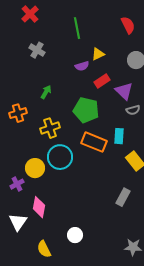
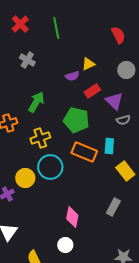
green line: (77, 28) -> (56, 28), moved
green arrow: (46, 92) -> (36, 102), size x1.5
pink diamond: (39, 207) -> (72, 217), moved

